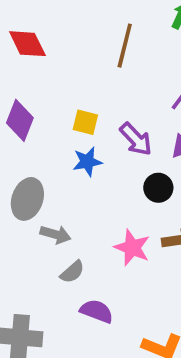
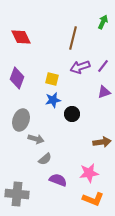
purple arrow: (136, 139) -> (80, 67), moved, turned 114
black circle: (158, 188) -> (72, 114), moved
pink star: (132, 248) -> (89, 173), moved, turned -30

